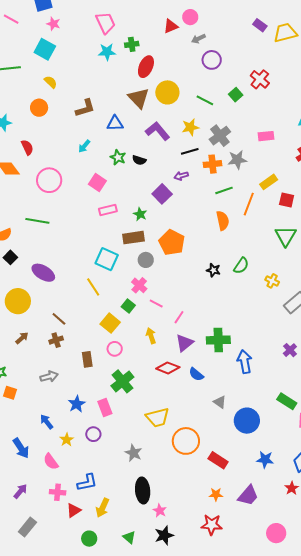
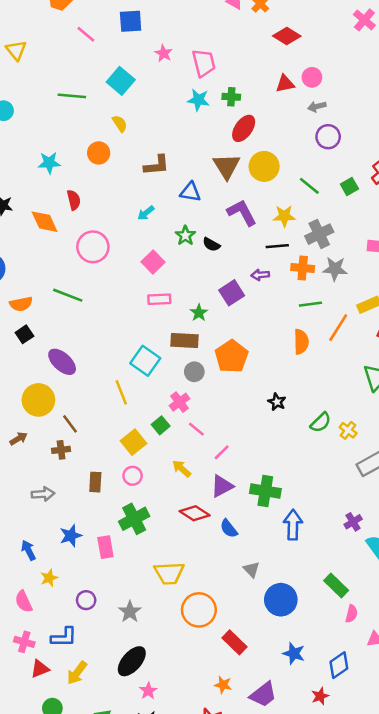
pink star: (53, 24) -> (164, 53), moved
green semicircle: (241, 266) -> (321, 422), moved
yellow circle: (18, 301) -> (38, 400), moved
yellow arrow: (151, 336) -> (182, 469), turned -42
purple circle: (93, 434) -> (86, 600), moved
black ellipse: (143, 490) -> (132, 661), turned 35

